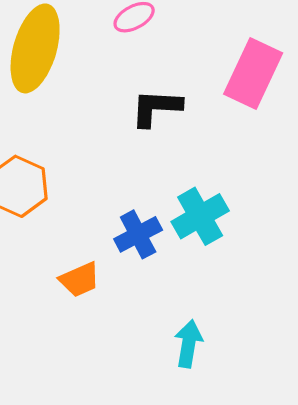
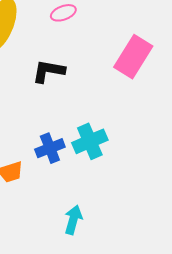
black L-shape: (156, 108) -> (48, 71), moved

